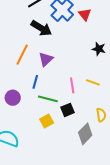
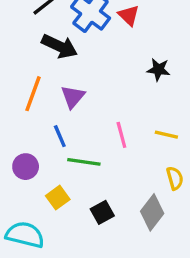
blue line: (35, 82) -> (60, 136), turned -32
yellow line: (93, 82) -> (166, 135), moved
black square: (67, 110) -> (102, 212), moved
yellow square: (47, 121) -> (58, 198), moved

